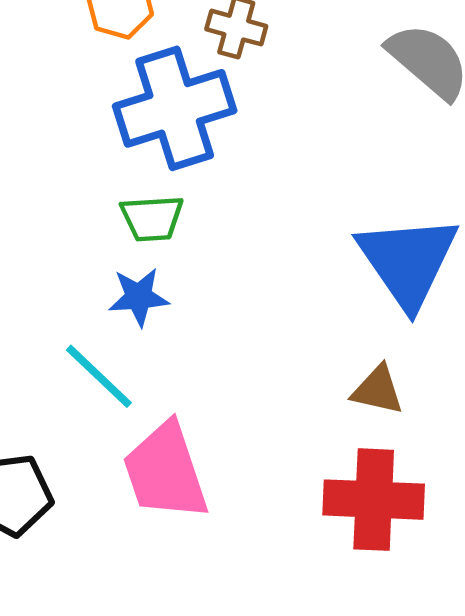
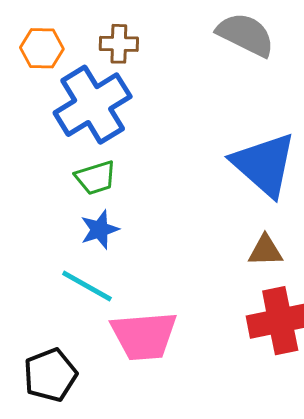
pink trapezoid: (165, 472) -> (144, 336), turned -62

